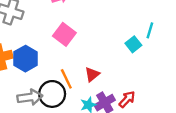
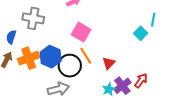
orange line: (66, 79) -> (86, 56), moved
black circle: (52, 94) -> (70, 66), moved

